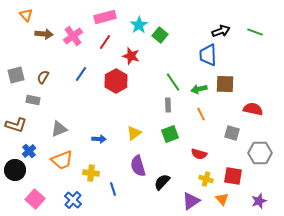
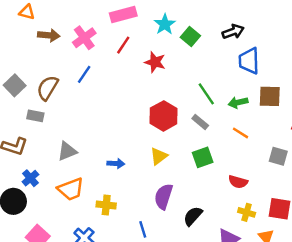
orange triangle: (26, 15) -> (27, 12), turned -32
black arrow: (221, 31) -> (233, 32), moved
blue line: (81, 74) -> (84, 74), moved
gray square: (16, 75) -> (15, 85), turned -30
brown semicircle: (43, 77) -> (48, 88), size x1.5
red hexagon: (116, 81) -> (164, 116), moved
gray rectangle: (168, 105) -> (200, 122), turned -48
orange line: (201, 114) -> (240, 133), turned -32
purple semicircle: (138, 166) -> (164, 196), turned 35
blue line: (113, 189) -> (143, 229), moved

